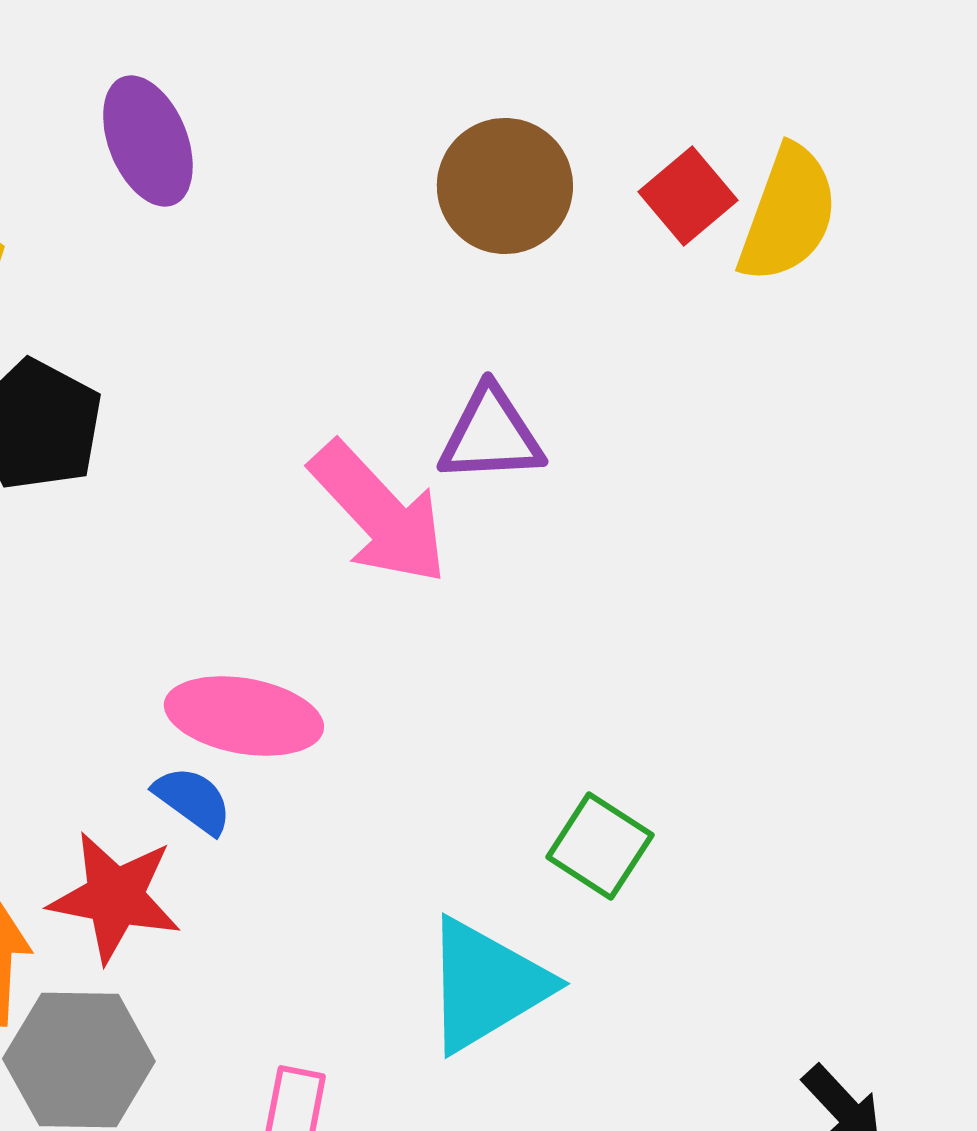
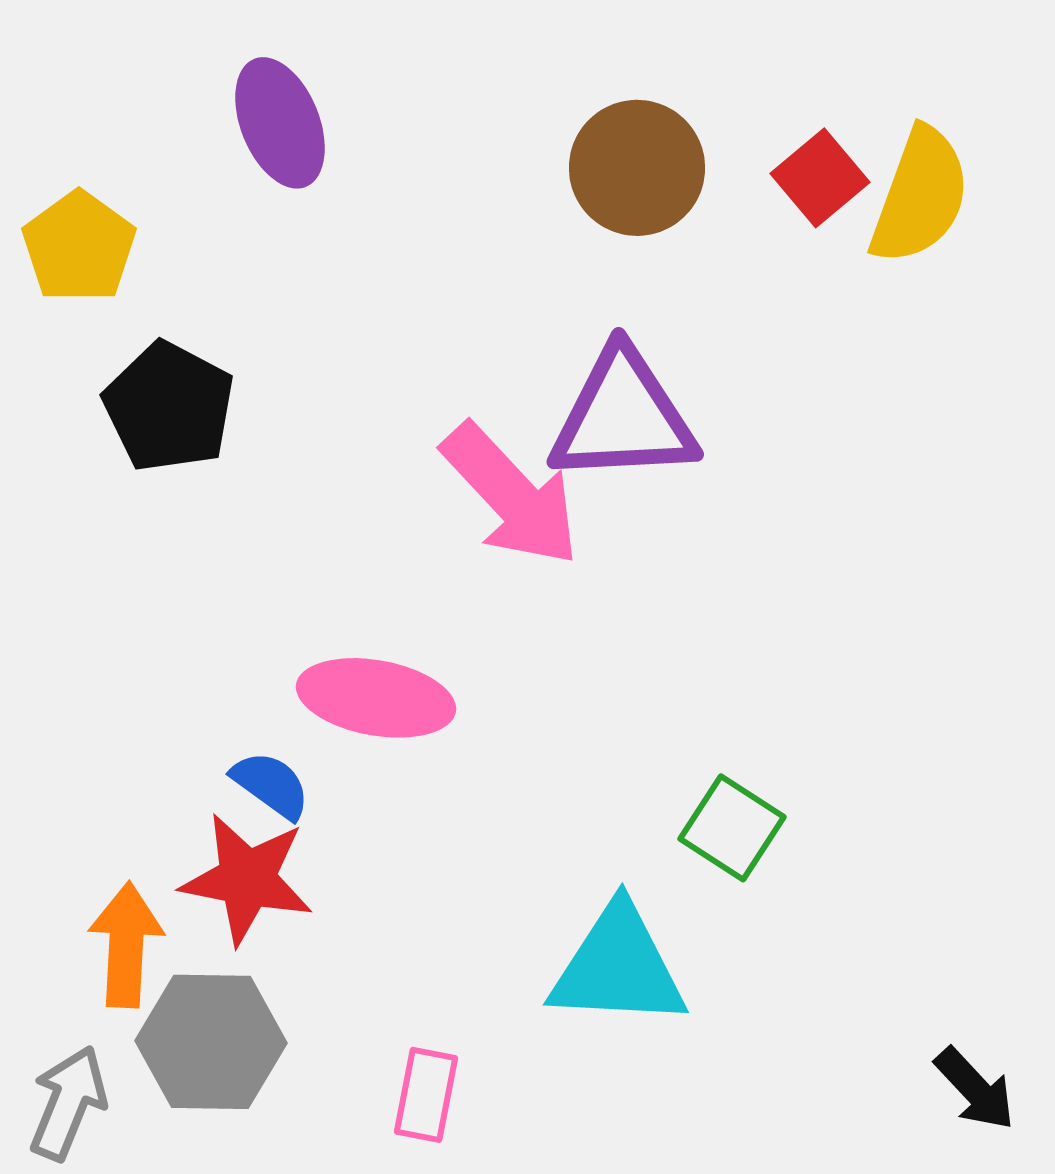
purple triangle: (491, 435) -> (623, 417), size x1.4
blue semicircle: (193, 800) -> (271, 785), moved
cyan triangle: (486, 985) -> (618, 967), turned 34

